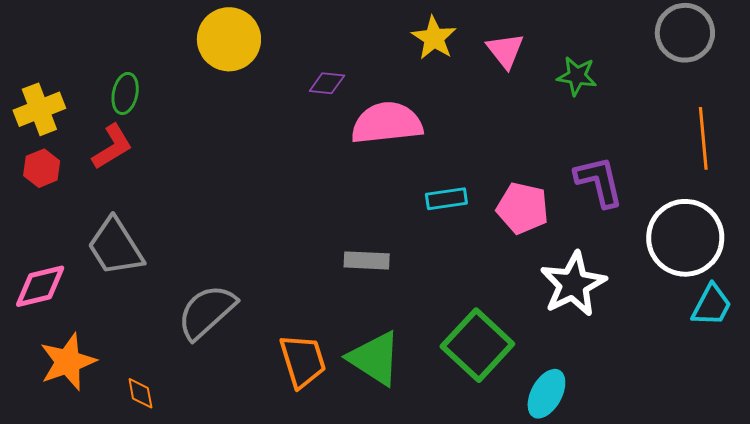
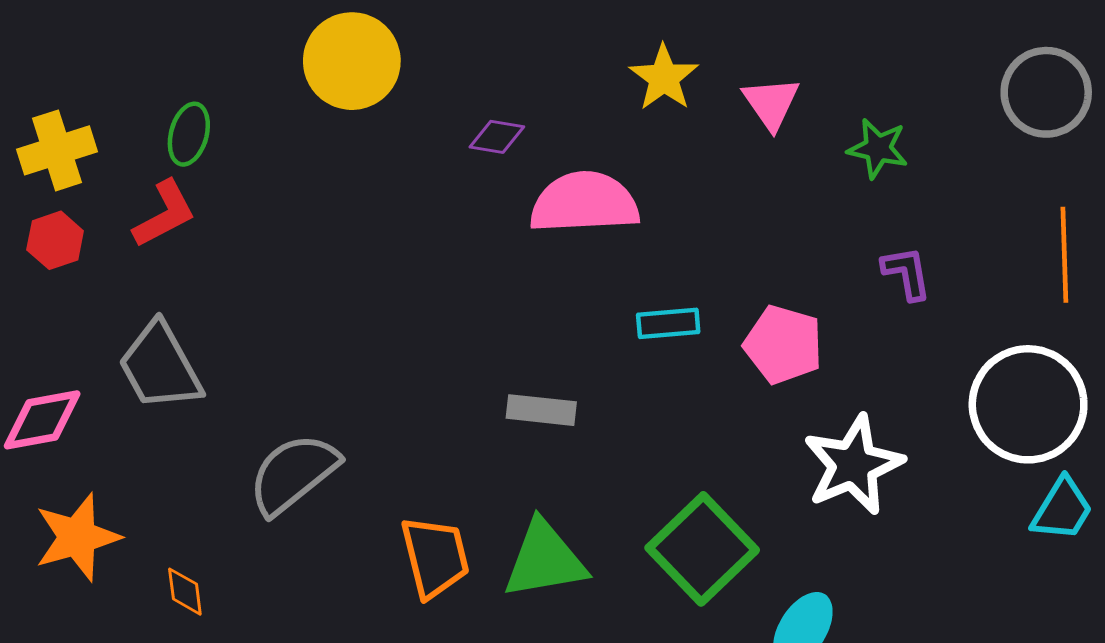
purple L-shape: (599, 182) -> (907, 273), moved, size x0.7
green triangle: (375, 358) -> (545, 560), turned -46

